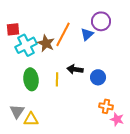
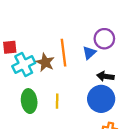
orange line: (63, 34) -> (64, 53), turned -35
black arrow: (75, 69) -> (105, 76), moved
blue circle: (98, 77) -> (101, 99), size x1.6

